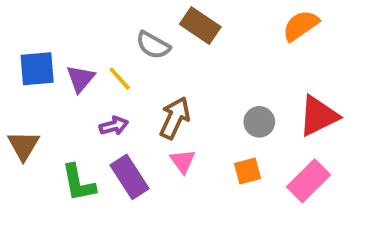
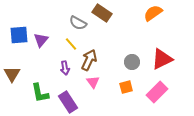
yellow line: (120, 79) -> (71, 44), moved
purple arrow: (114, 126) -> (65, 68), moved, turned 96
purple rectangle: (130, 177) -> (68, 102), moved

